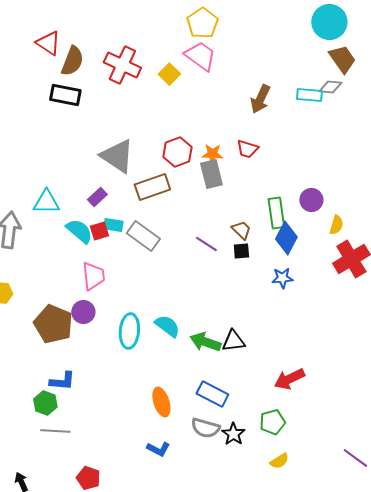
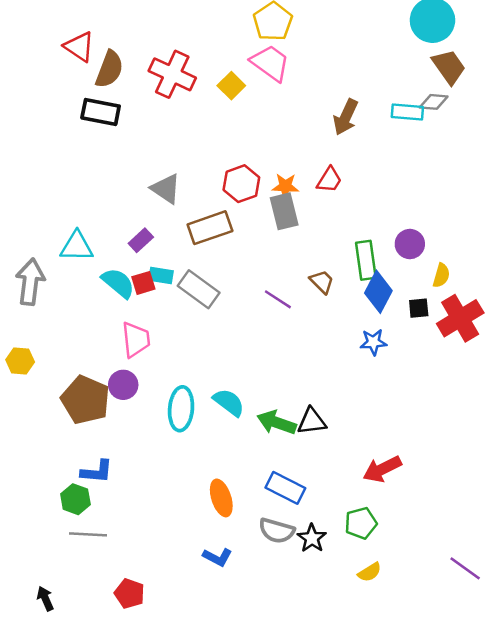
red trapezoid: (247, 149) -> (329, 180), turned -75
gray triangle: (117, 156) -> (166, 189), size x0.7
black square: (241, 251) -> (419, 308), moved

